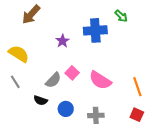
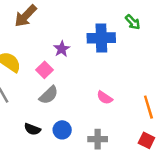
pink square: (72, 73) -> (45, 70), moved
pink semicircle: (100, 80) -> (105, 98), size x0.6
black semicircle: (41, 100) -> (32, 129), moved

